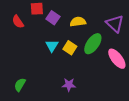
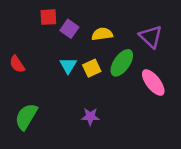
red semicircle: (18, 22) -> (17, 64), moved
yellow square: (70, 48) -> (92, 68), turned 32
green semicircle: (20, 85) -> (26, 117), size x1.5

